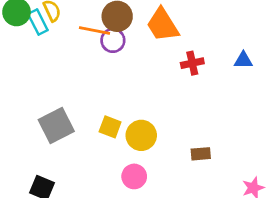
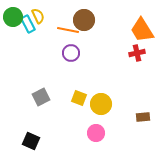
orange trapezoid: (163, 25) -> (142, 30), moved
purple circle: (113, 40) -> (71, 53), moved
gray square: (56, 125) -> (41, 97), size x0.7

